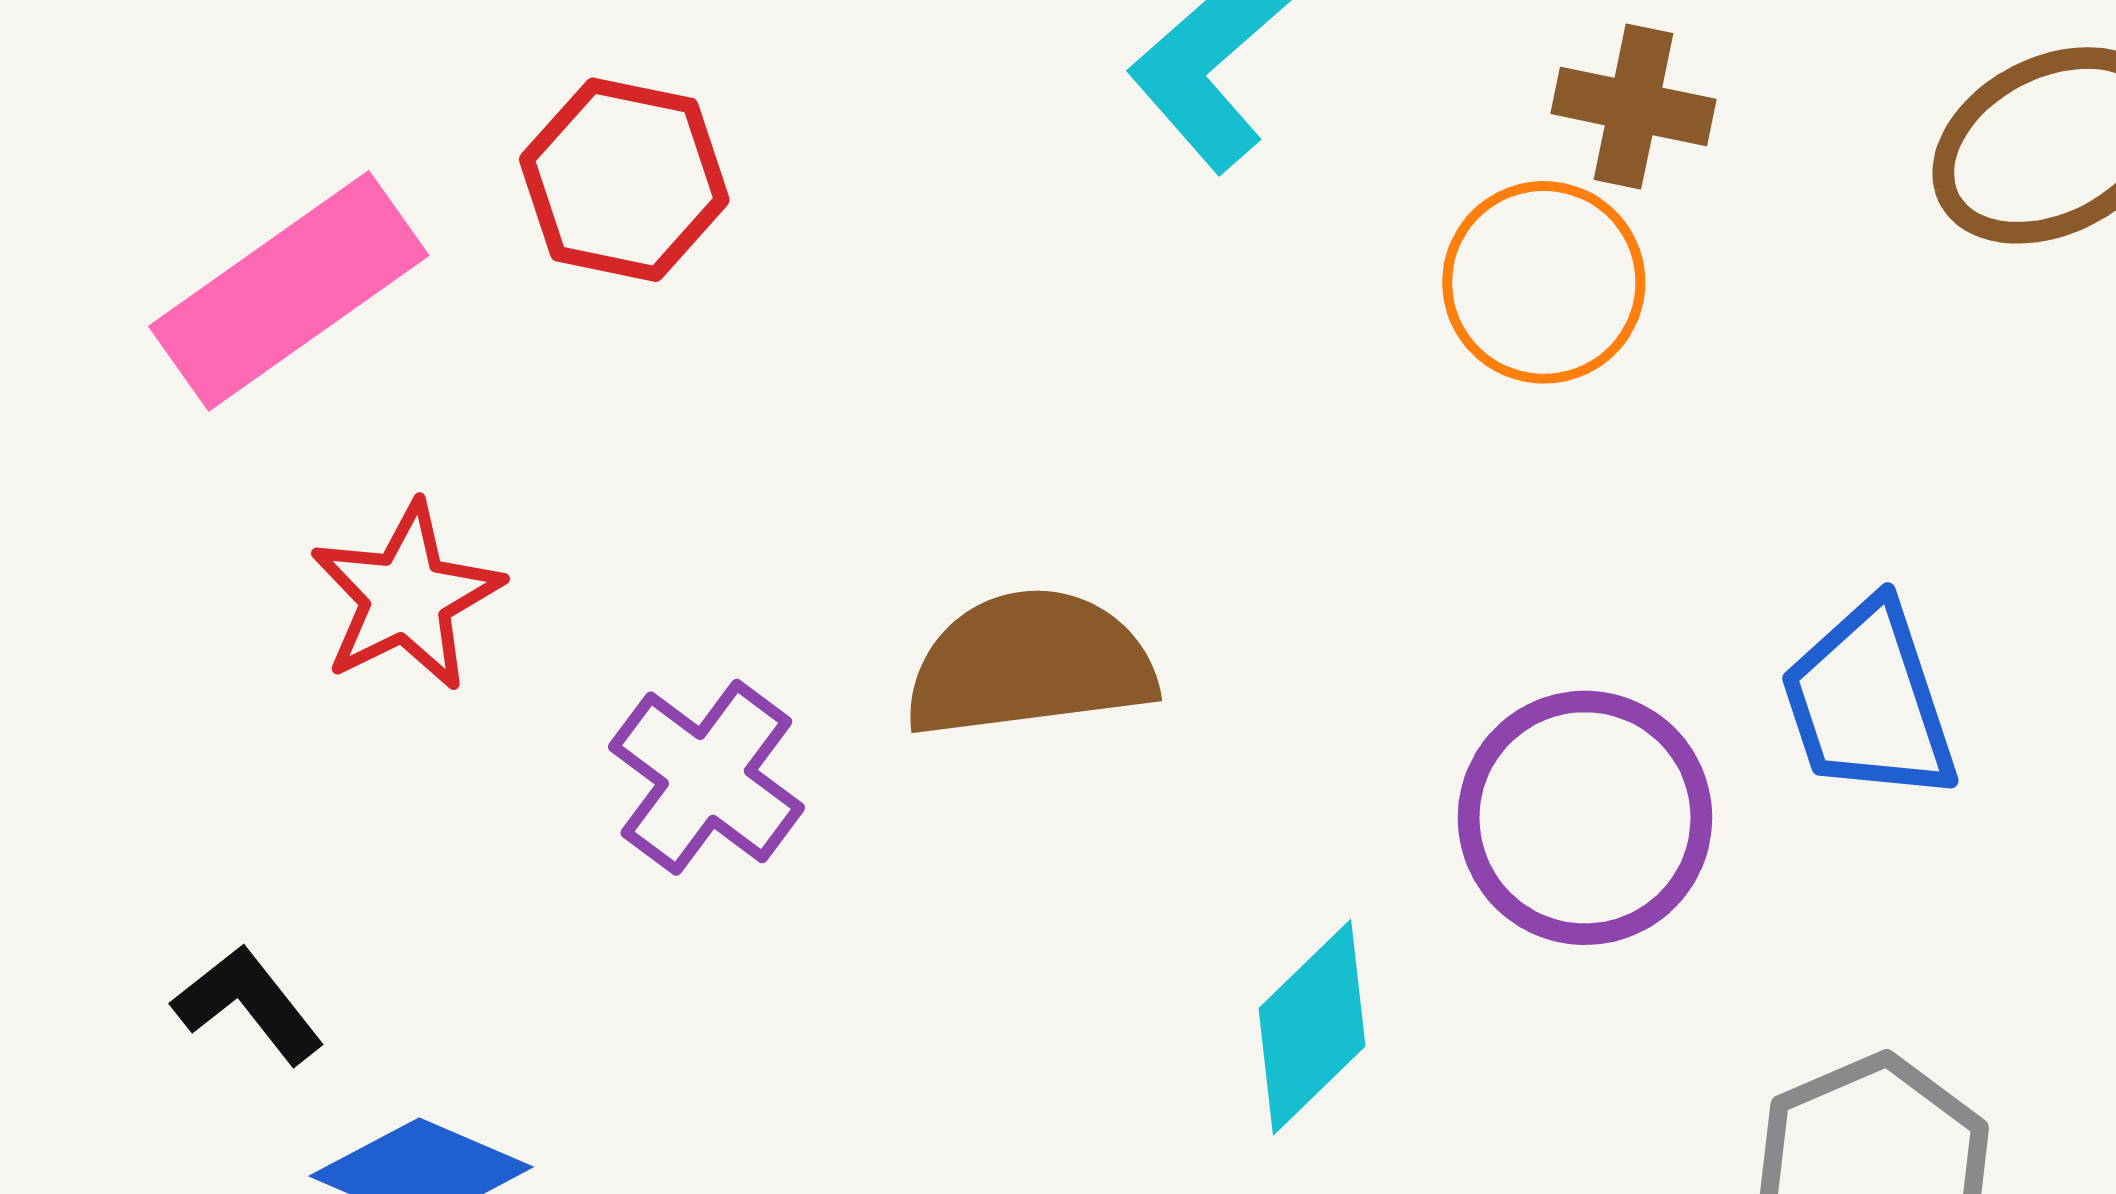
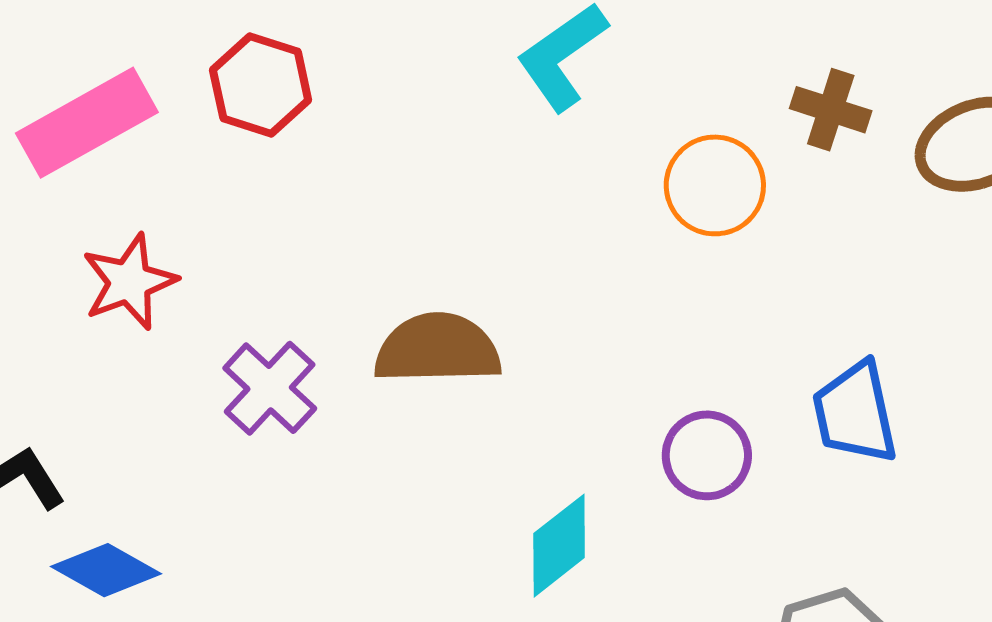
brown cross: (1633, 106) -> (831, 110), moved
purple circle: (1585, 818) -> (707, 455), size x0.7

